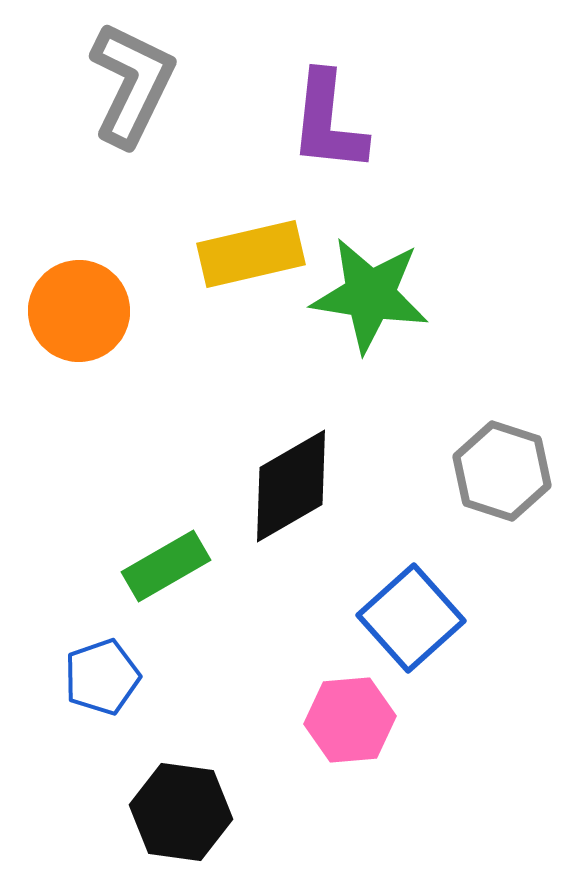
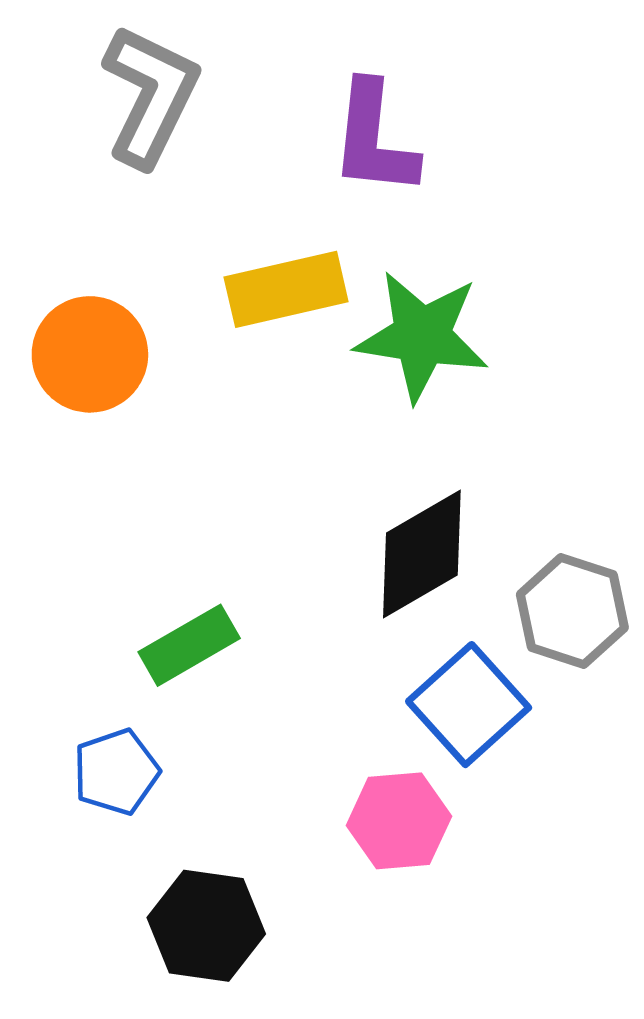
gray hexagon: (502, 471) -> (572, 611), moved
black diamond: (291, 486) -> (422, 554), moved

